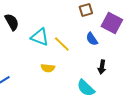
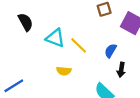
blue semicircle: (92, 39) -> (111, 51), moved, turned 64

